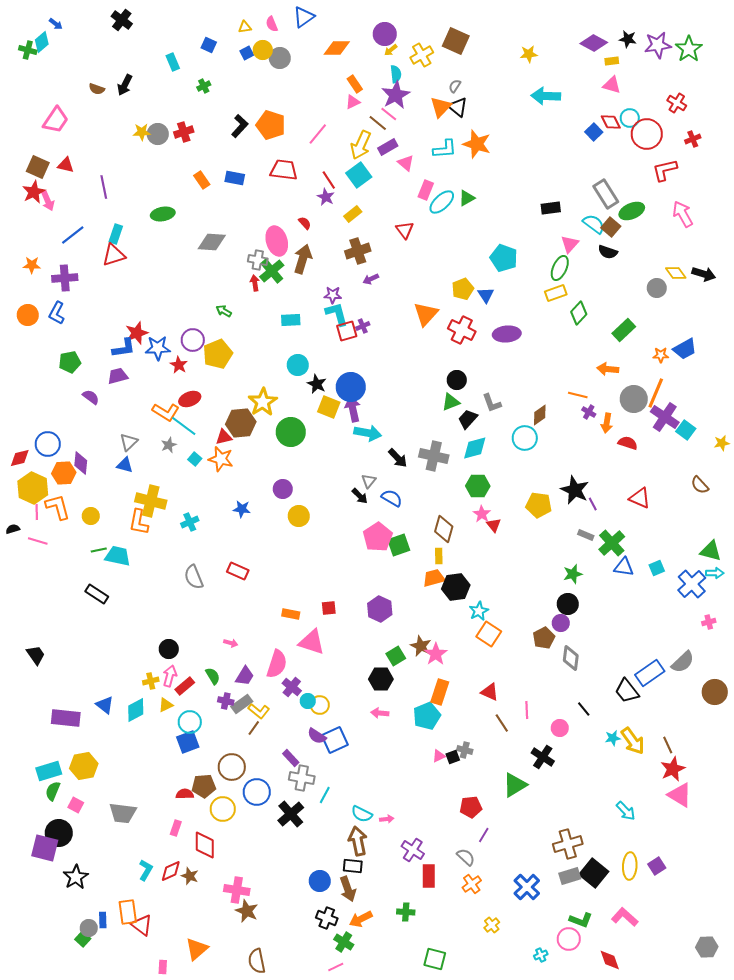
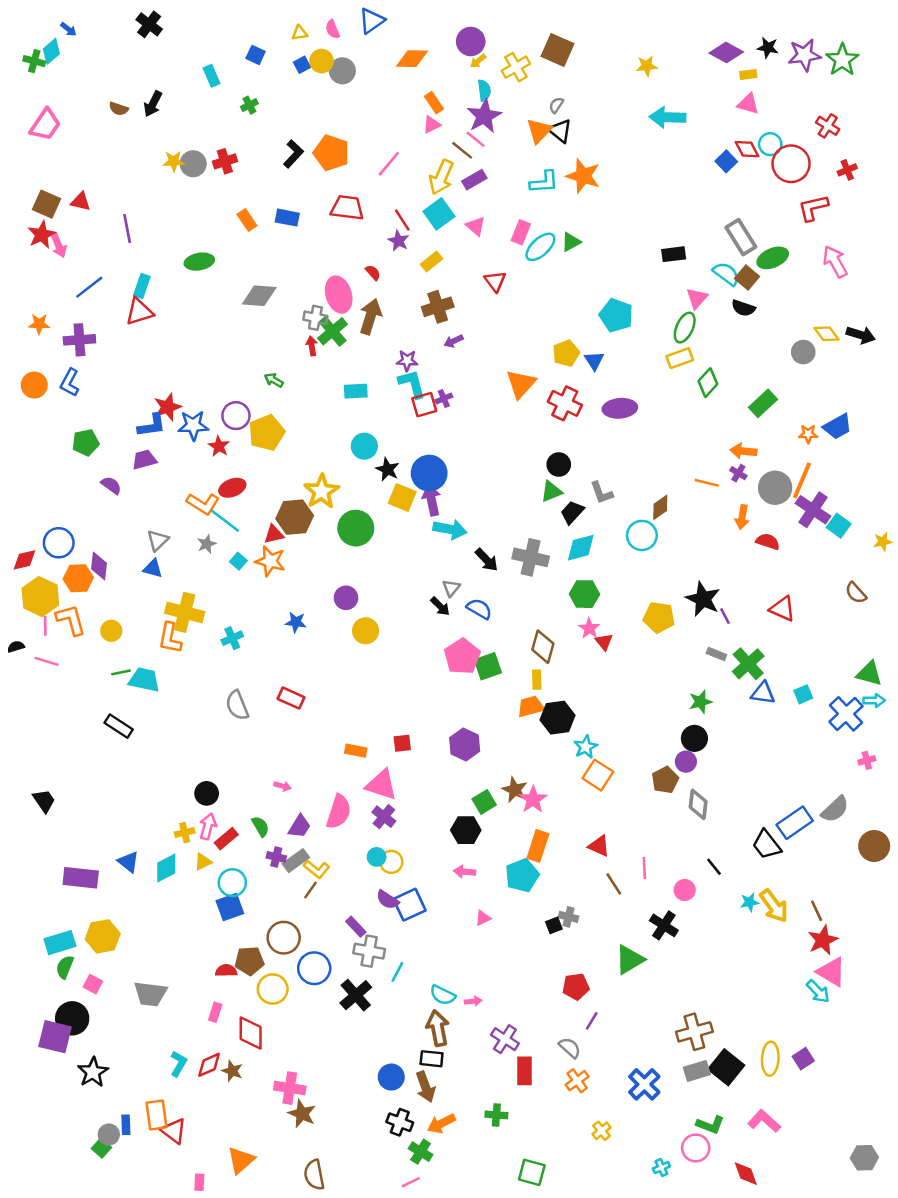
pink trapezoid: (56, 120) -> (45, 125), moved
pink triangle: (406, 163) -> (476, 226), moved
purple cross: (589, 412) -> (738, 473), moved
purple cross: (292, 687) -> (384, 817), moved
pink triangle: (439, 756) -> (483, 918), moved
cyan arrow: (626, 811) -> (818, 991), moved

